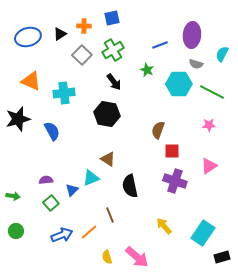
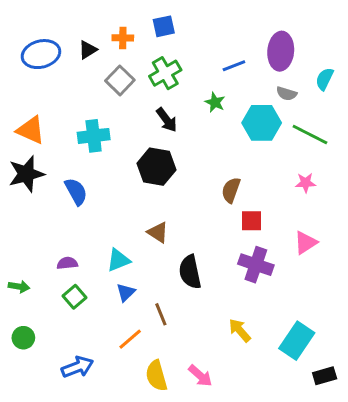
orange triangle: (31, 81) -> (31, 130), moved
cyan triangle: (91, 178) -> (118, 260), moved
blue triangle: (72, 190) -> (126, 292), moved
blue arrow: (62, 235) -> (77, 367), moved
yellow semicircle: (107, 257) -> (156, 376), size x1.5
pink arrow: (137, 257) -> (200, 376), size x0.7

